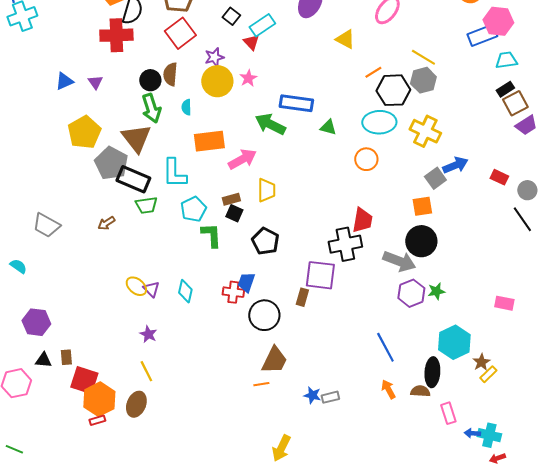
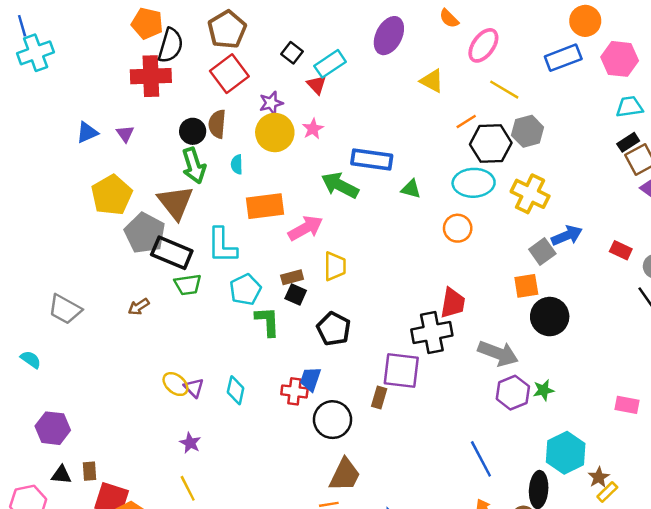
blue rectangle: (482, 35) -> (563, 58), moved
yellow line: (423, 57) -> (504, 90), moved
black circle: (421, 241) -> (550, 317), moved

